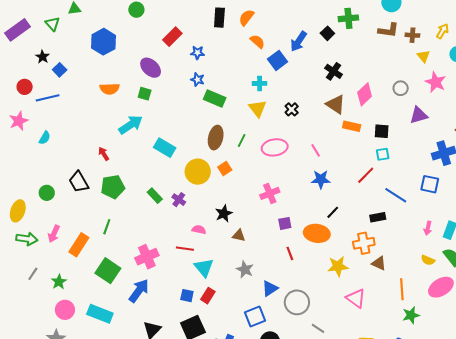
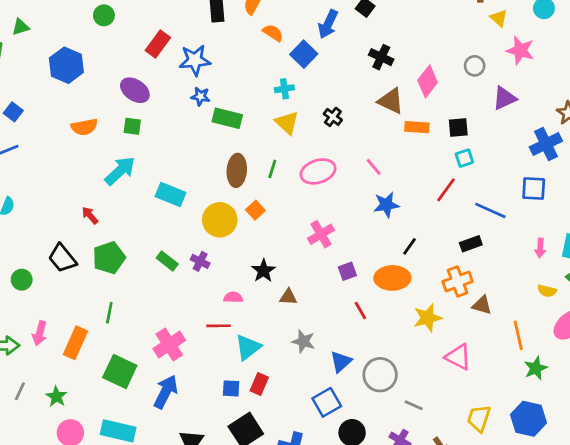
blue star: (197, 53) -> (195, 60), size x1.6
cyan triangle: (204, 268) -> (248, 347), turned 40

